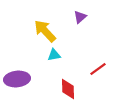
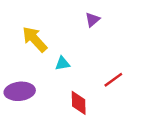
yellow arrow: (45, 31) -> (35, 39), moved

